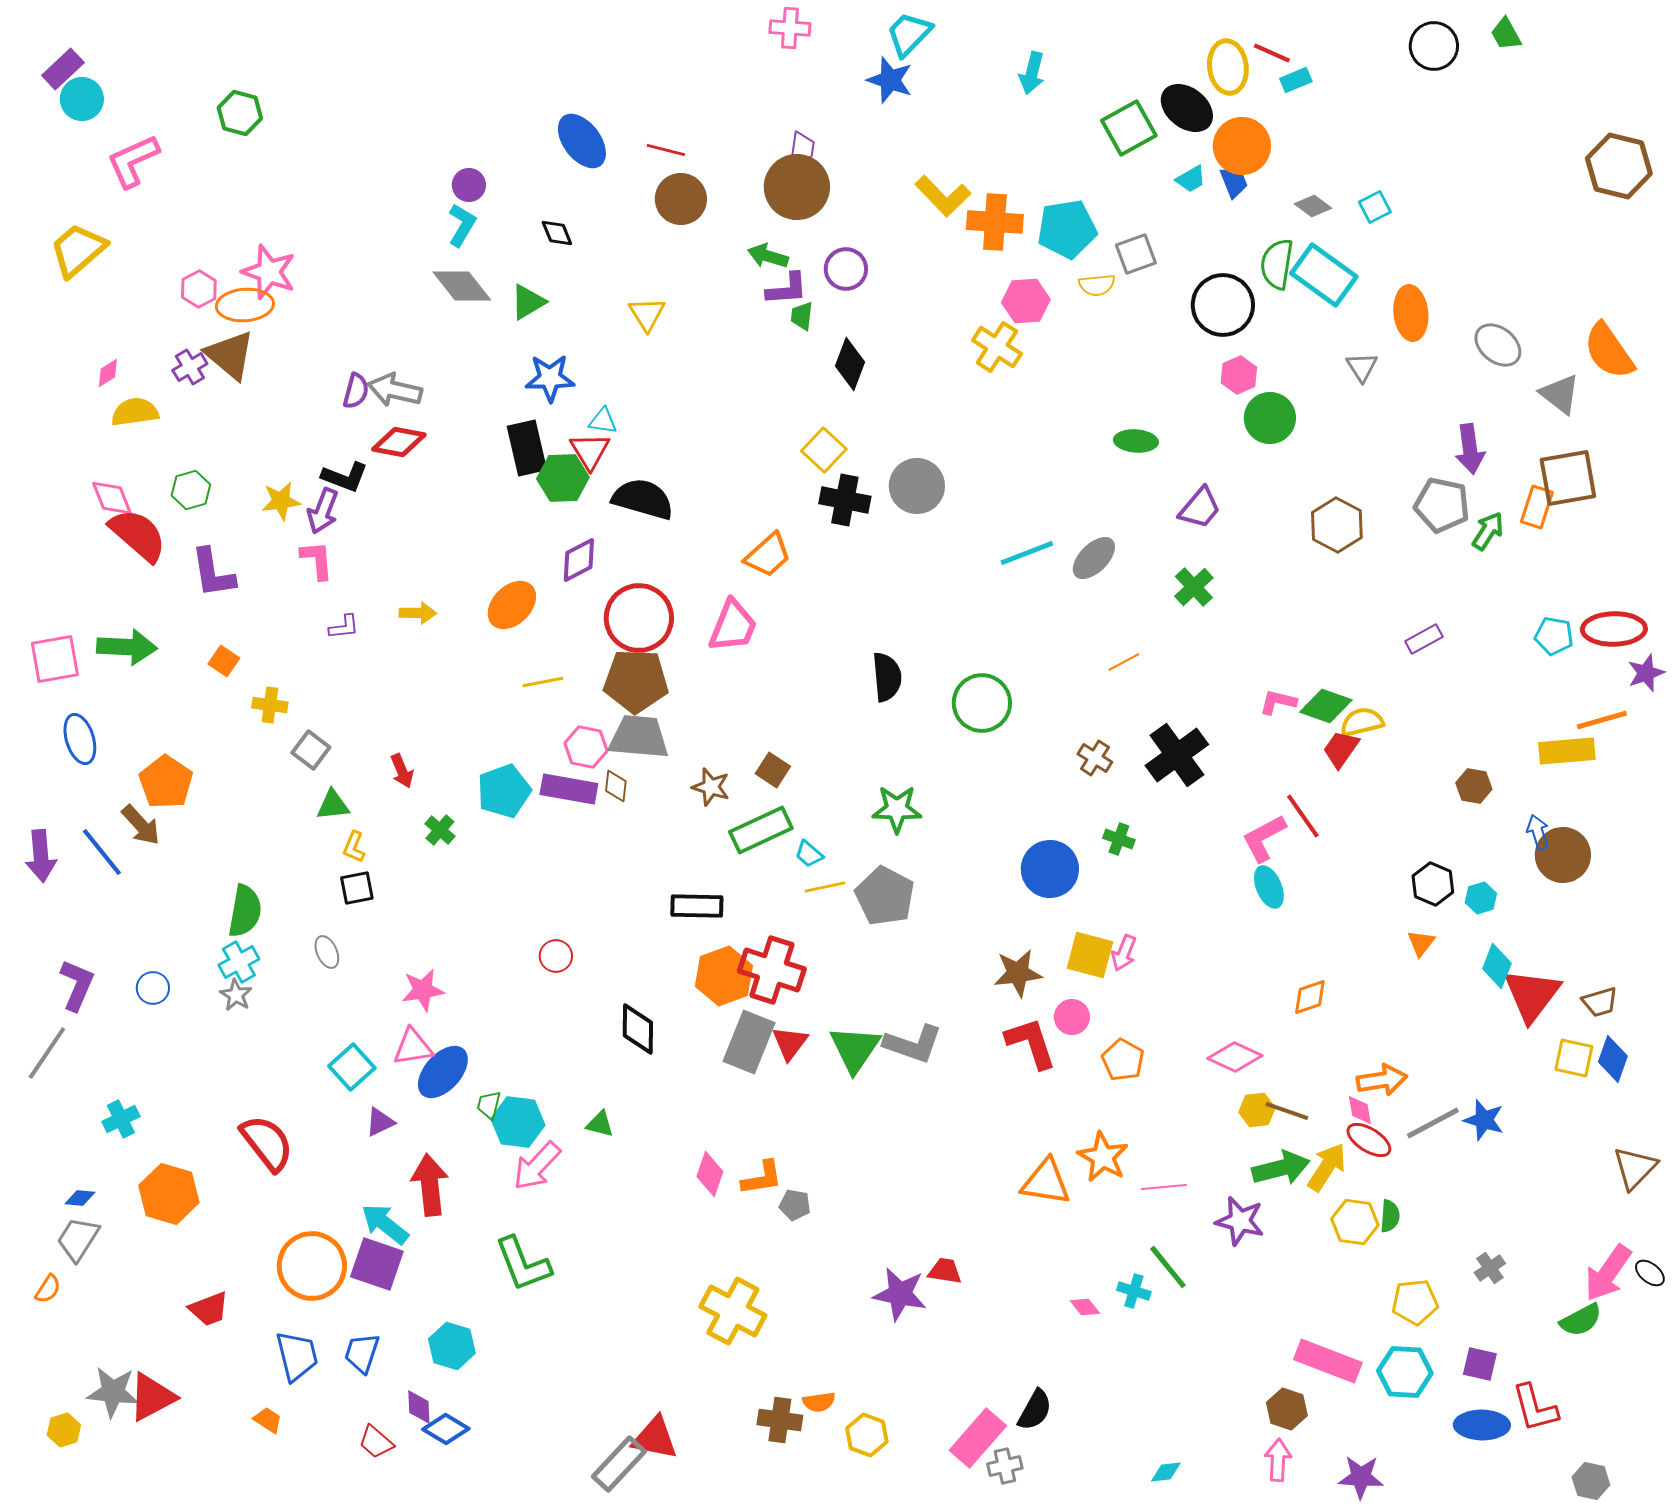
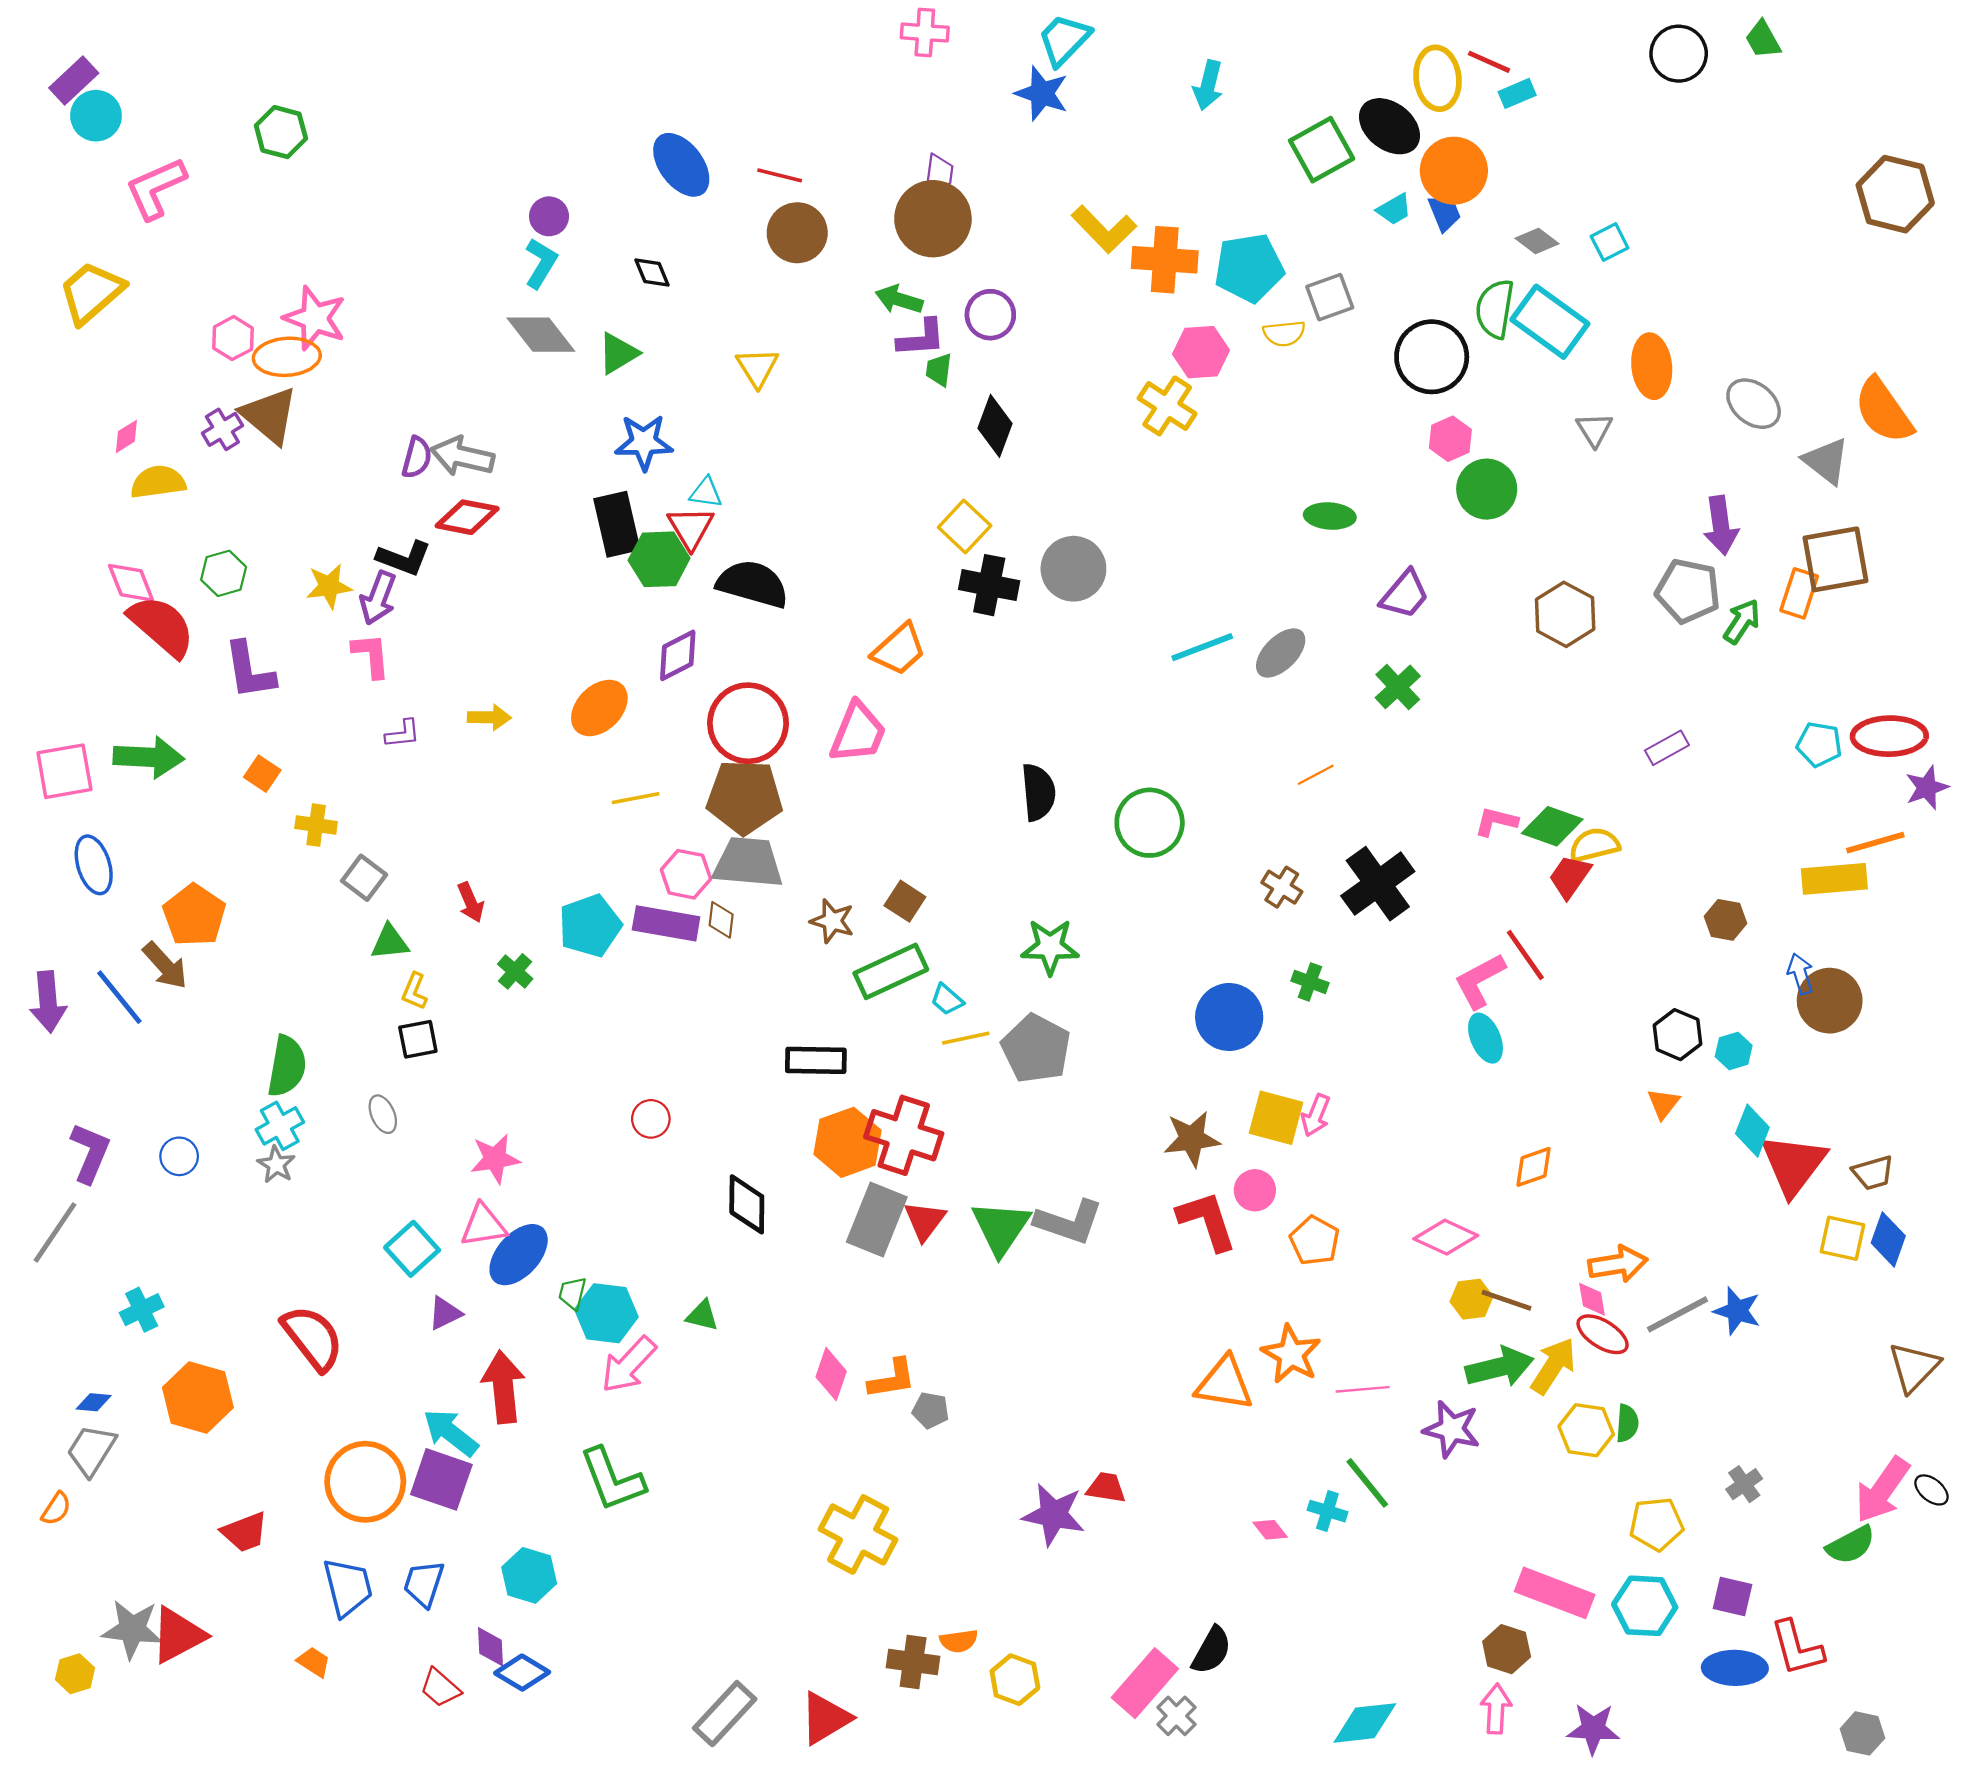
red triangle: (655, 1438) -> (825, 1718), moved, turned -42
gray cross: (1005, 1466) -> (1176, 1716), turned -32
cyan diamond: (1166, 1472) -> (1365, 1723), size x1.8

